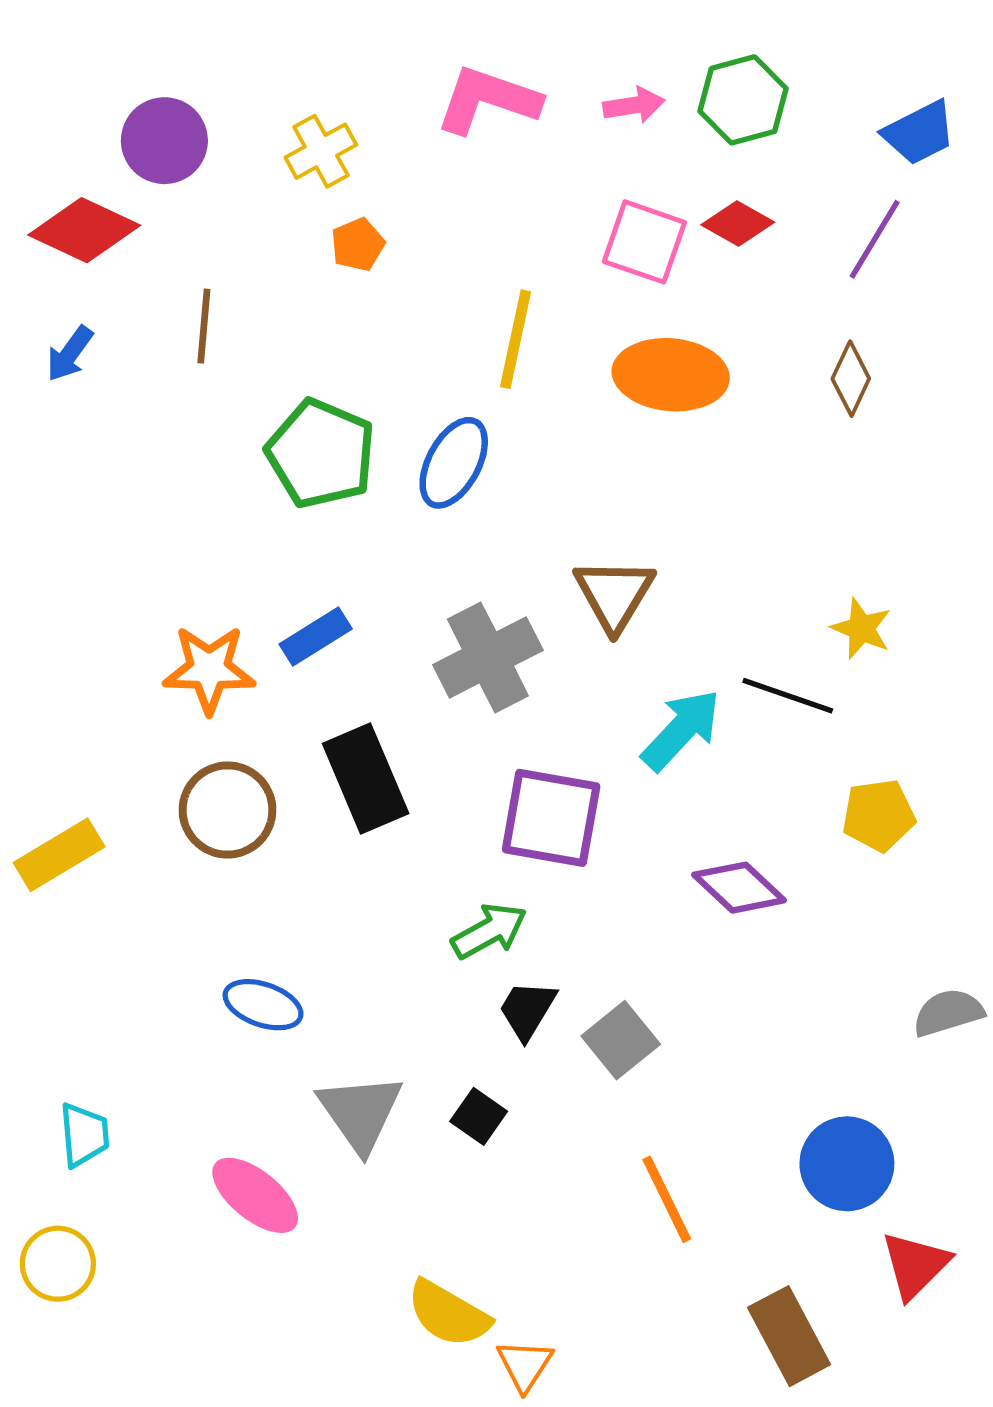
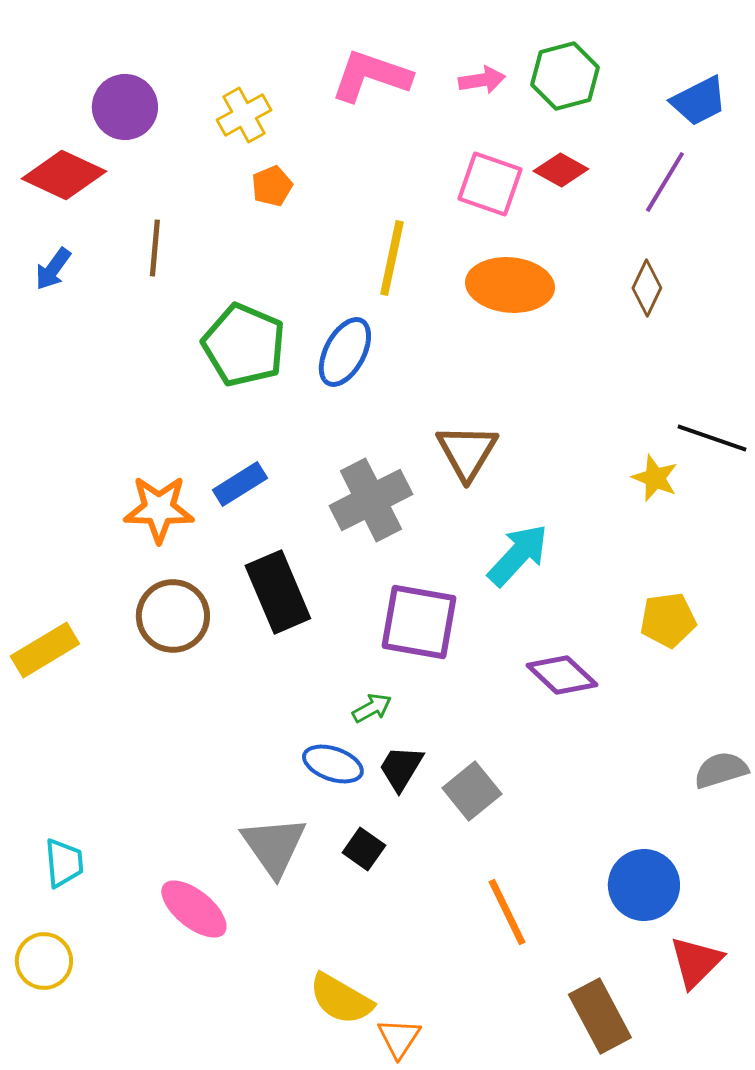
black line: (788, 696) -> (712, 438), moved
green arrow: (489, 931) -> (372, 708), size x0.7
blue ellipse: (263, 1005) -> (333, 764), moved

